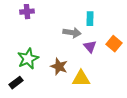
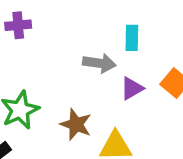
purple triangle: (90, 47) -> (132, 88), turned 40

